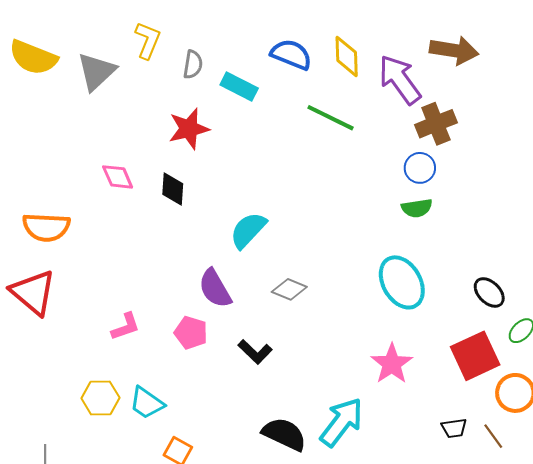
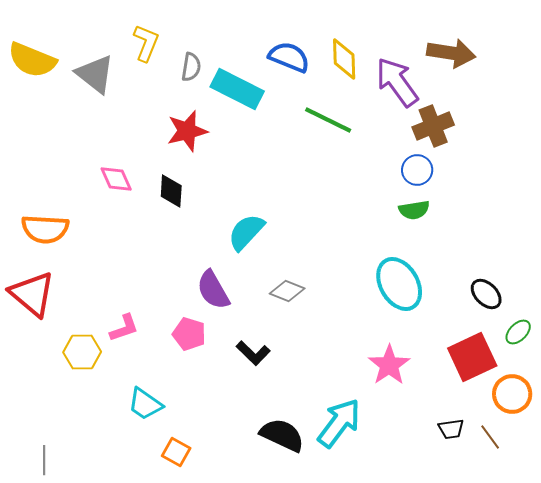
gray triangle: (96, 71) -> (95, 74), turned -39
cyan rectangle: (239, 87) -> (237, 89), size x1.4
yellow hexagon: (100, 398) -> (82, 352), moved

